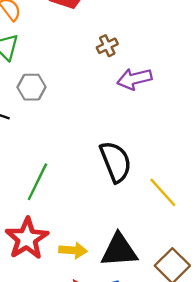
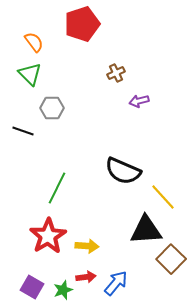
purple arrow: (134, 79) -> (139, 101), size x0.7
black semicircle: (116, 162) -> (123, 171), turned 135
black triangle: (119, 250) -> (146, 230), moved

